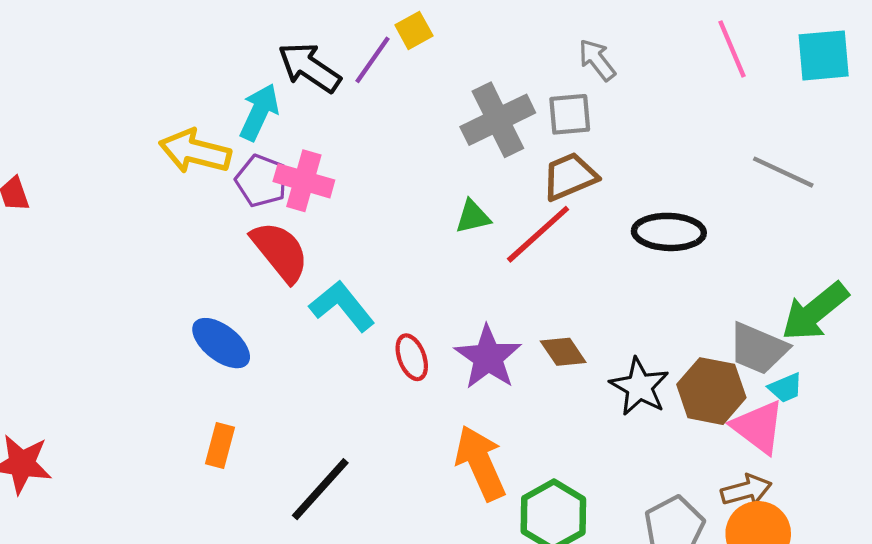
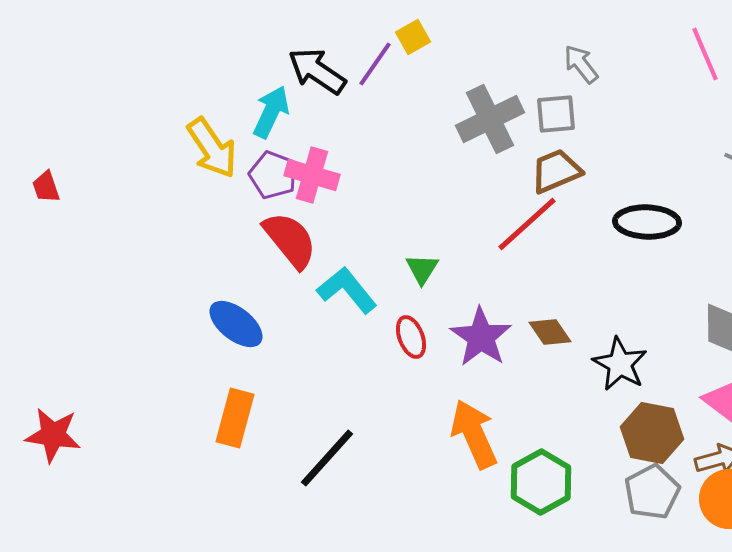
yellow arrow: (195, 151) -> (212, 148), turned -138
green triangle: (473, 217) -> (422, 269), moved, turned -45
brown hexagon: (711, 391) -> (652, 433), moved
orange rectangle: (220, 445) -> (235, 418), size x1.4

